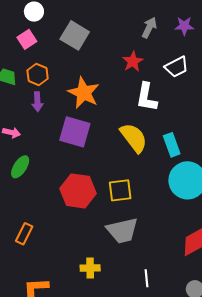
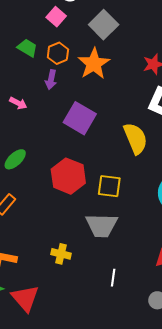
pink square: (27, 39) -> (56, 17), turned -30
orange star: (84, 93) -> (94, 64), moved
green ellipse: (20, 167) -> (15, 159), moved

